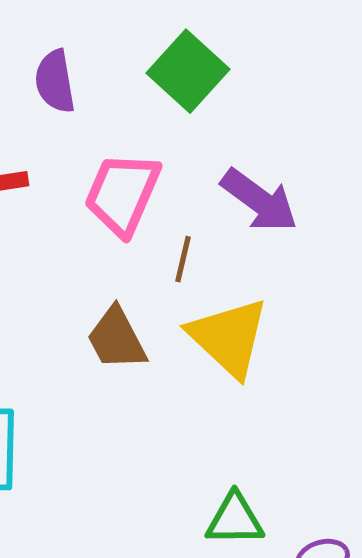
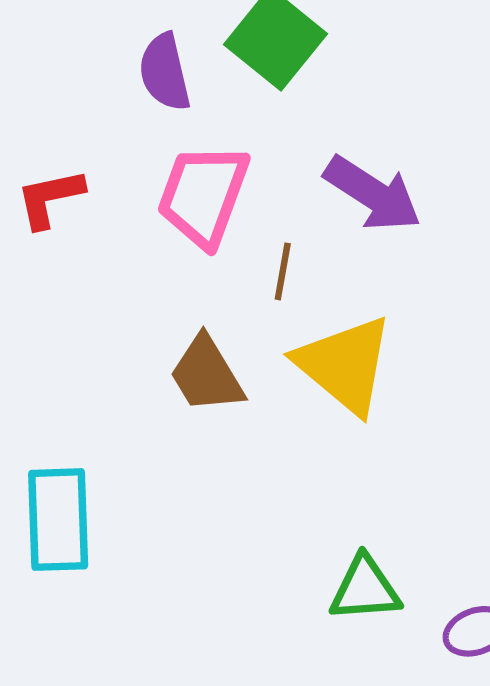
purple semicircle: (55, 81) -> (165, 72), moved

